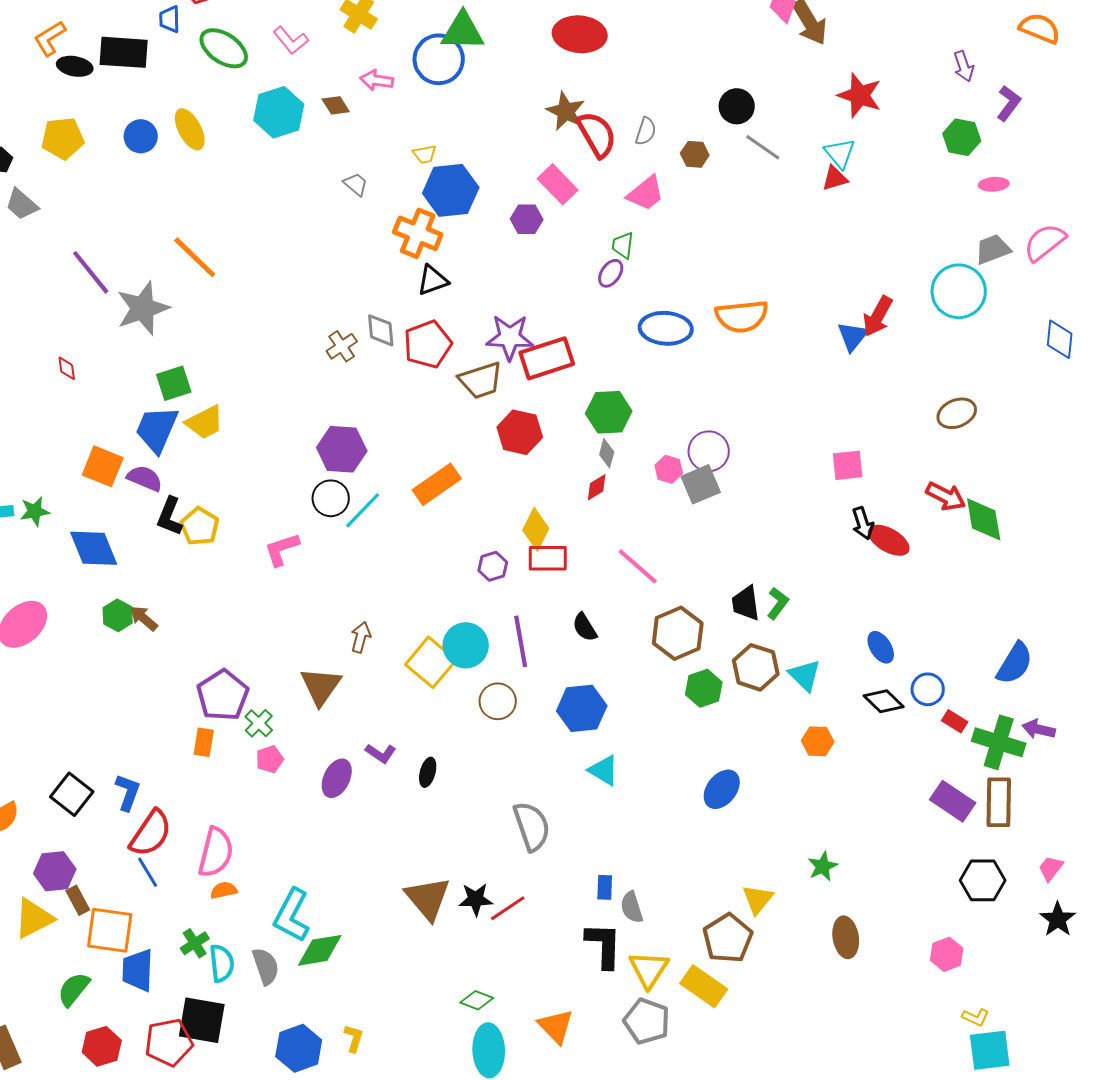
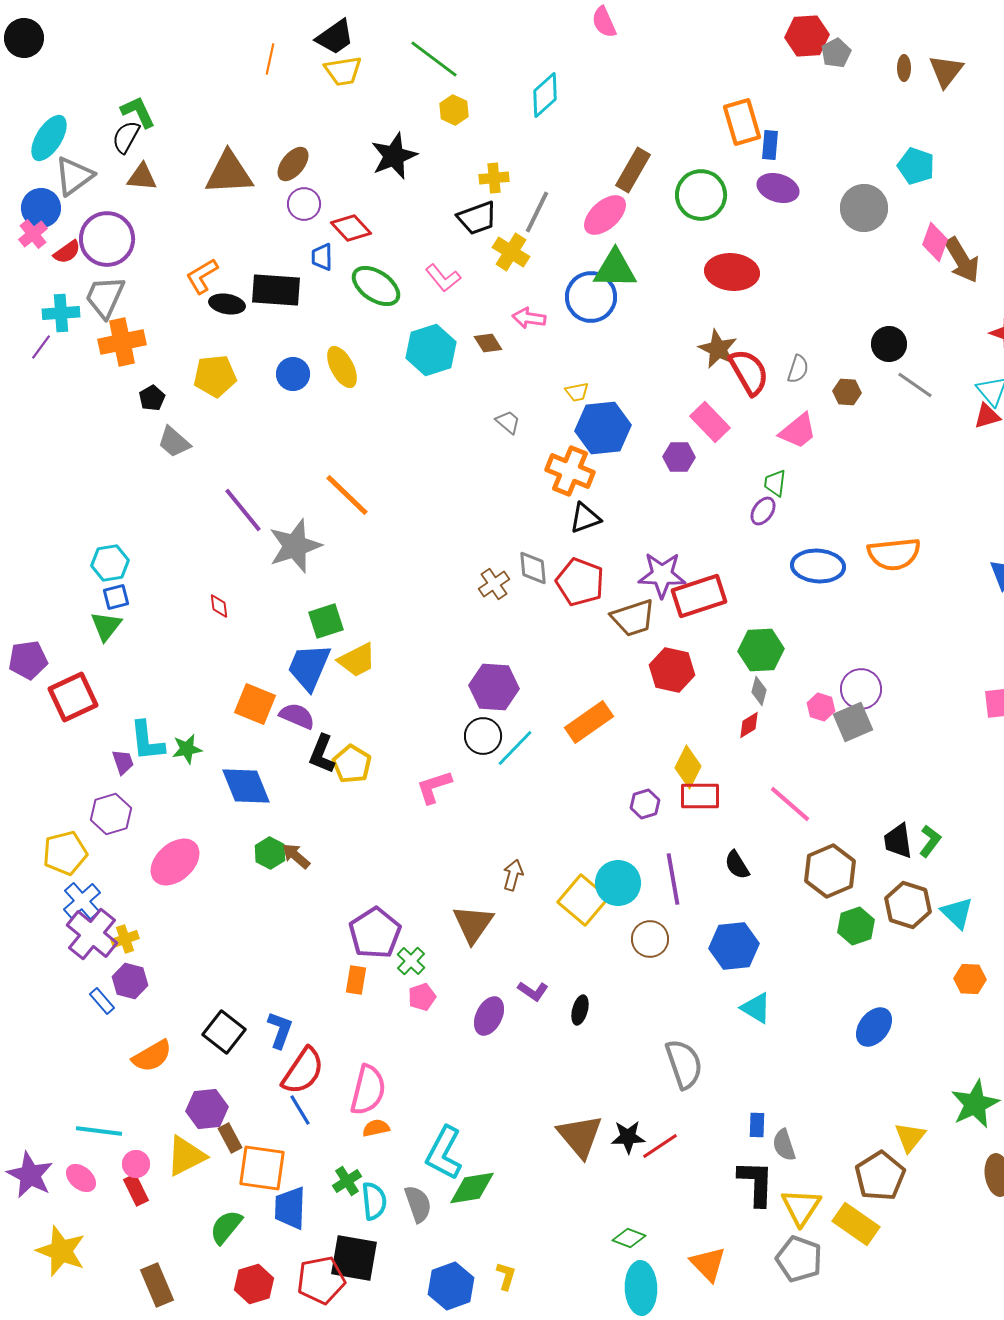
red pentagon: (428, 344) -> (580, 582), turned -30
green star: (823, 866) -> (975, 1104), size x1.6

